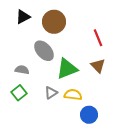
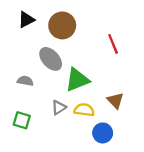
brown triangle: (98, 66) -> (115, 101), moved
green square: (19, 93) -> (22, 120), moved, turned -35

